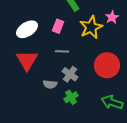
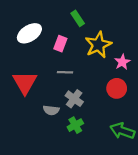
pink star: (112, 17) -> (122, 62), moved
white ellipse: (27, 29) -> (29, 33), moved
red circle: (107, 65) -> (117, 88), size x0.7

